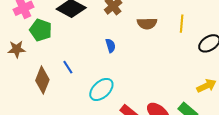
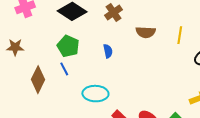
green pentagon: (41, 30) -> (68, 46), moved
cyan ellipse: (101, 89) -> (95, 94), turned 40

